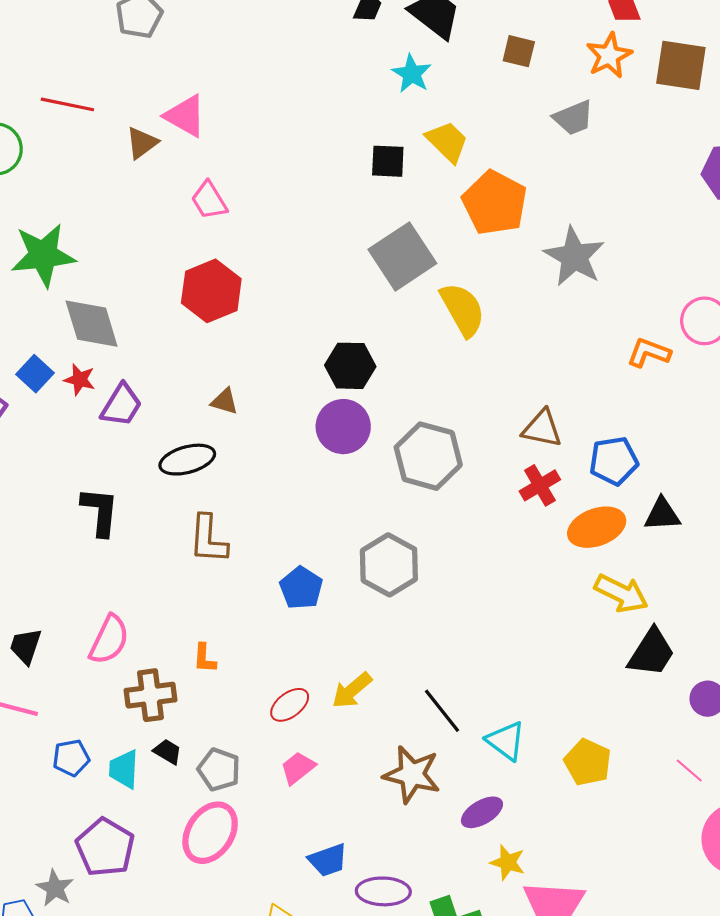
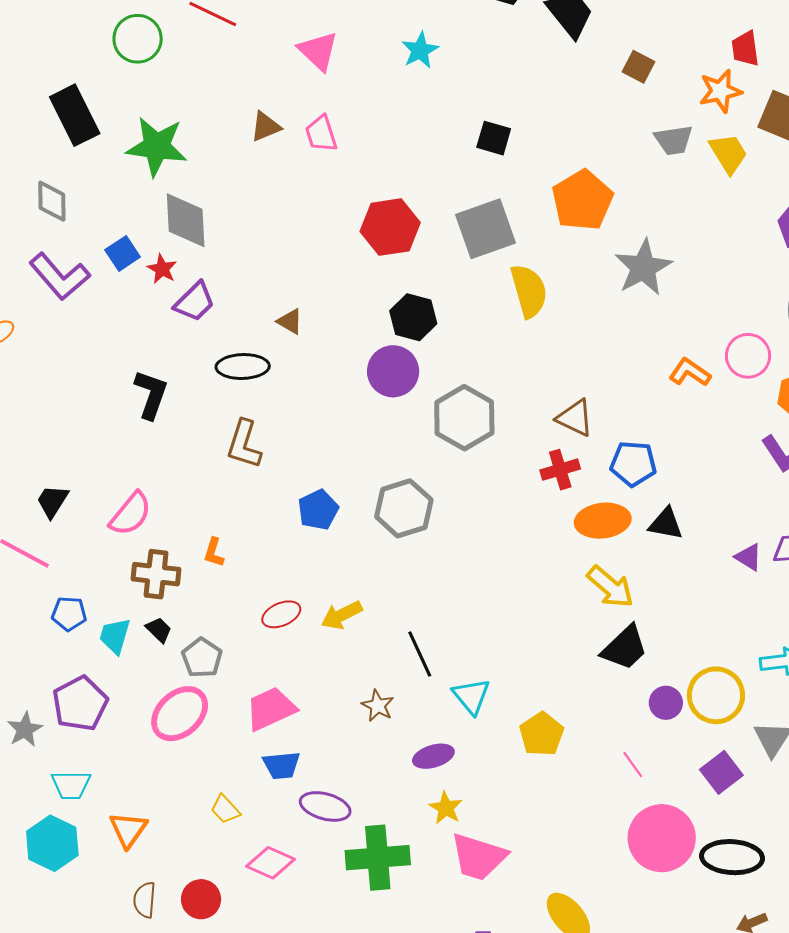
cyan star: (412, 74) -> (420, 50), moved
yellow trapezoid: (447, 142) -> (728, 153), moved
brown triangle: (142, 143) -> (266, 127), moved
red hexagon: (211, 291) -> (390, 227), moved
pink trapezoid: (298, 768) -> (271, 709), moved, size x1.5
brown star: (412, 774) -> (378, 706), size x0.6

